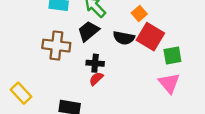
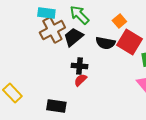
brown cross: (56, 46) -> (52, 30), moved, turned -35

